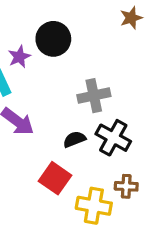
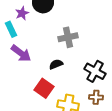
black cross: (113, 138) -> (95, 71), moved
brown cross: (126, 186) -> (96, 97), moved

